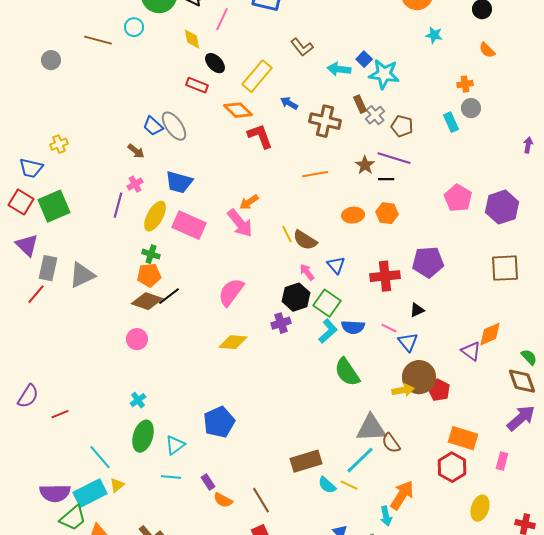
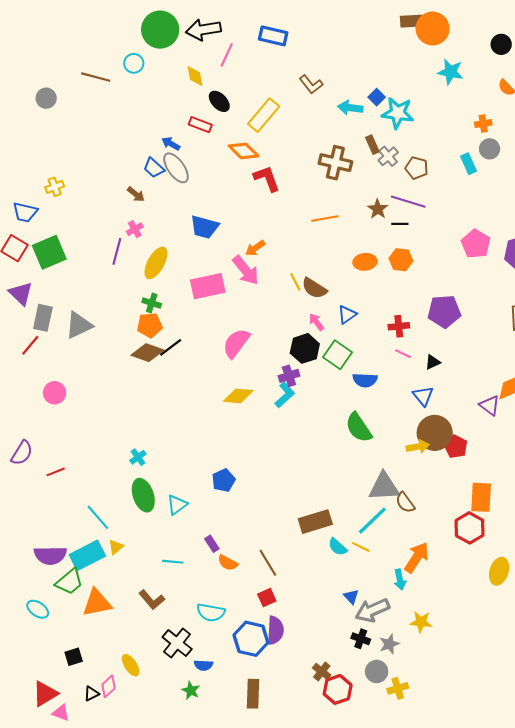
cyan star: (434, 35) -> (451, 72), size x1.4
blue arrow: (289, 103) -> (171, 144), moved
blue trapezoid: (179, 182) -> (204, 227), moved
pink rectangle: (189, 225) -> (208, 286), moved, turned -36
blue triangle: (336, 265) -> (347, 315), turned 36
red cross: (385, 276) -> (399, 326), size x0.7
pink line: (389, 328) -> (403, 354), moved
cyan L-shape: (328, 331) -> (285, 395), moved
pink circle: (137, 339) -> (55, 393), moved
blue pentagon: (219, 422) -> (224, 480), size x0.7
green ellipse: (143, 436) -> (143, 495), turned -36
orange rectangle: (463, 438) -> (481, 497), turned 76
cyan line: (171, 477) -> (173, 562), moved

